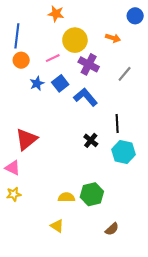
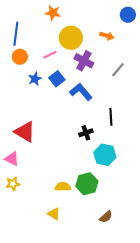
red triangle: (26, 139) -> (25, 132), turned -50
black cross: (91, 140) -> (86, 133), turned 32
cyan hexagon: (123, 152) -> (105, 155), moved

